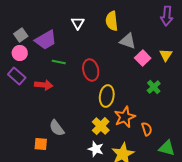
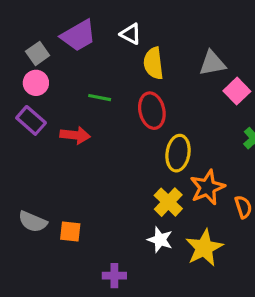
yellow semicircle: (112, 21) -> (154, 63), moved
white triangle: (78, 23) -> (131, 34), turned -32
purple trapezoid: (46, 40) -> (78, 35), moved
gray triangle: (128, 41) -> (212, 63), turned -30
gray semicircle: (57, 128) -> (33, 222), moved, turned -30

